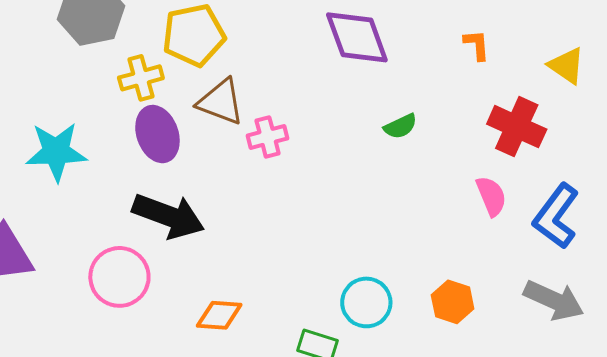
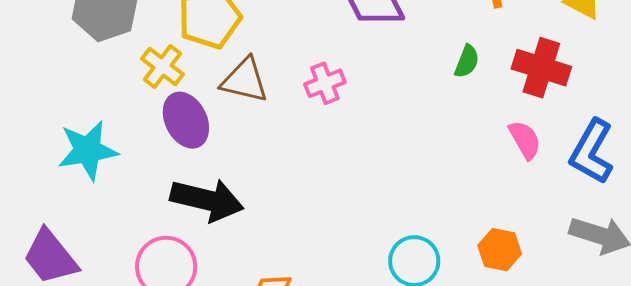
yellow cross: (141, 78) -> (163, 66), turned -30
green semicircle: (400, 126) -> (467, 61), moved, turned -36
pink cross: (268, 137) -> (325, 83), moved

